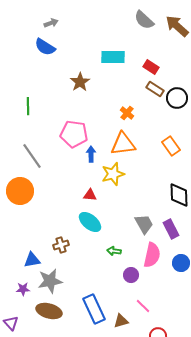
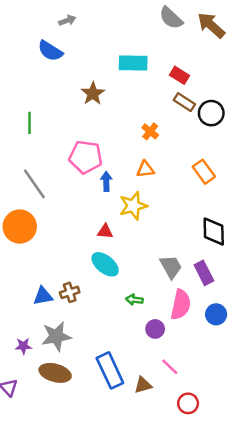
gray arrow: (51, 23) -> (67, 20), moved
orange triangle: (123, 144) -> (145, 169), size x0.6
blue triangle: (32, 260) -> (43, 296), moved

